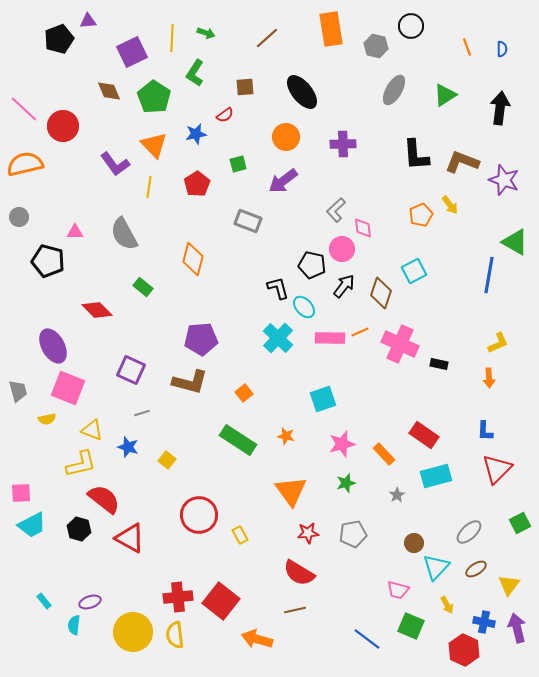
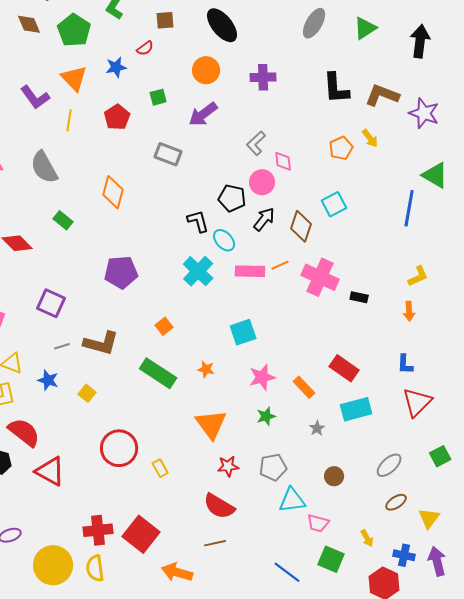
brown L-shape: (190, 382) -> (101, 343), moved
cyan triangle: (436, 567) -> (292, 500), moved, turned 40

